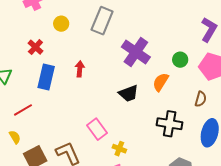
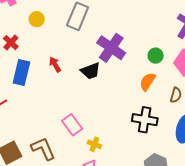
red arrow: (80, 69) -> (55, 64), turned -35
orange semicircle: (161, 82) -> (147, 82), moved
black trapezoid: (129, 93) -> (90, 71), moved

